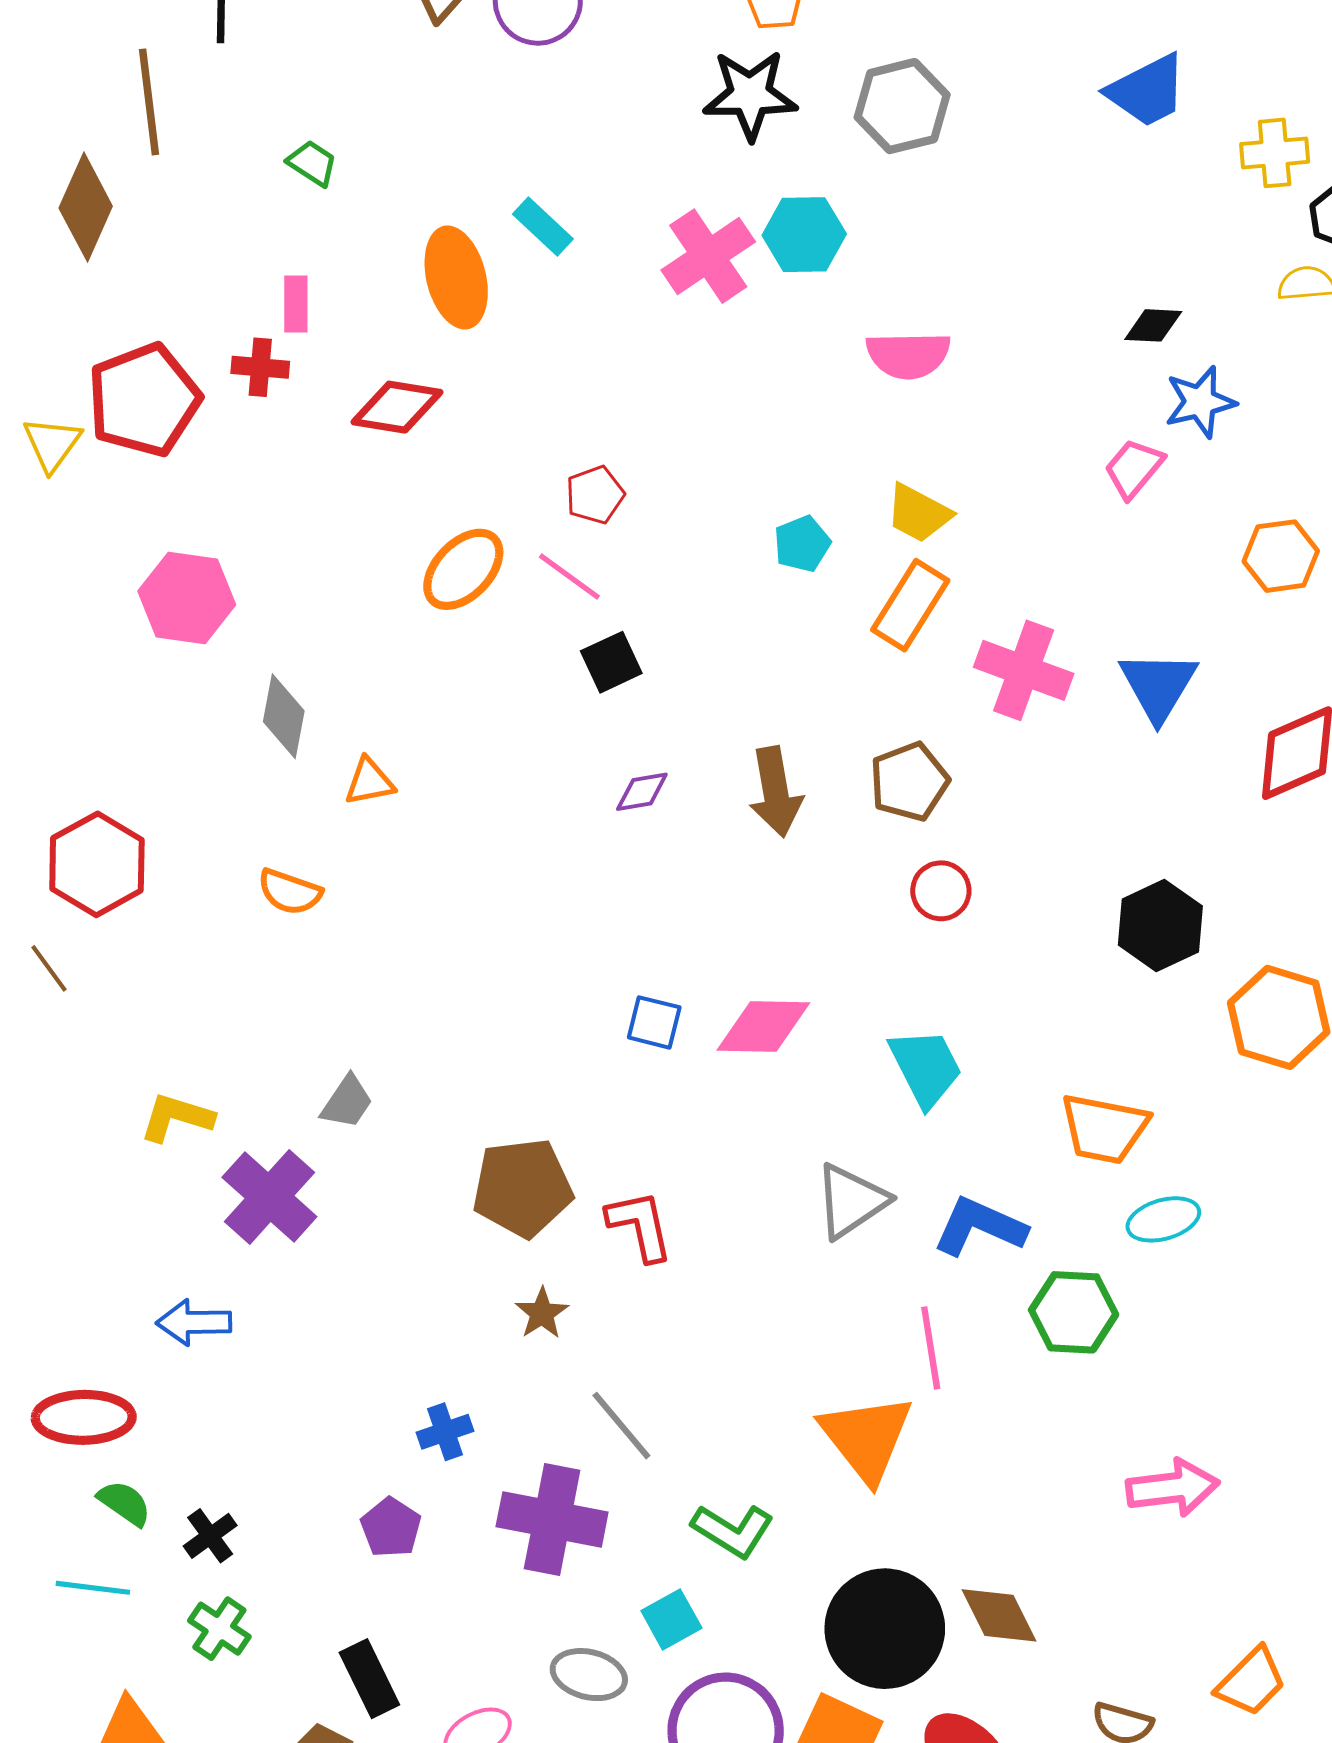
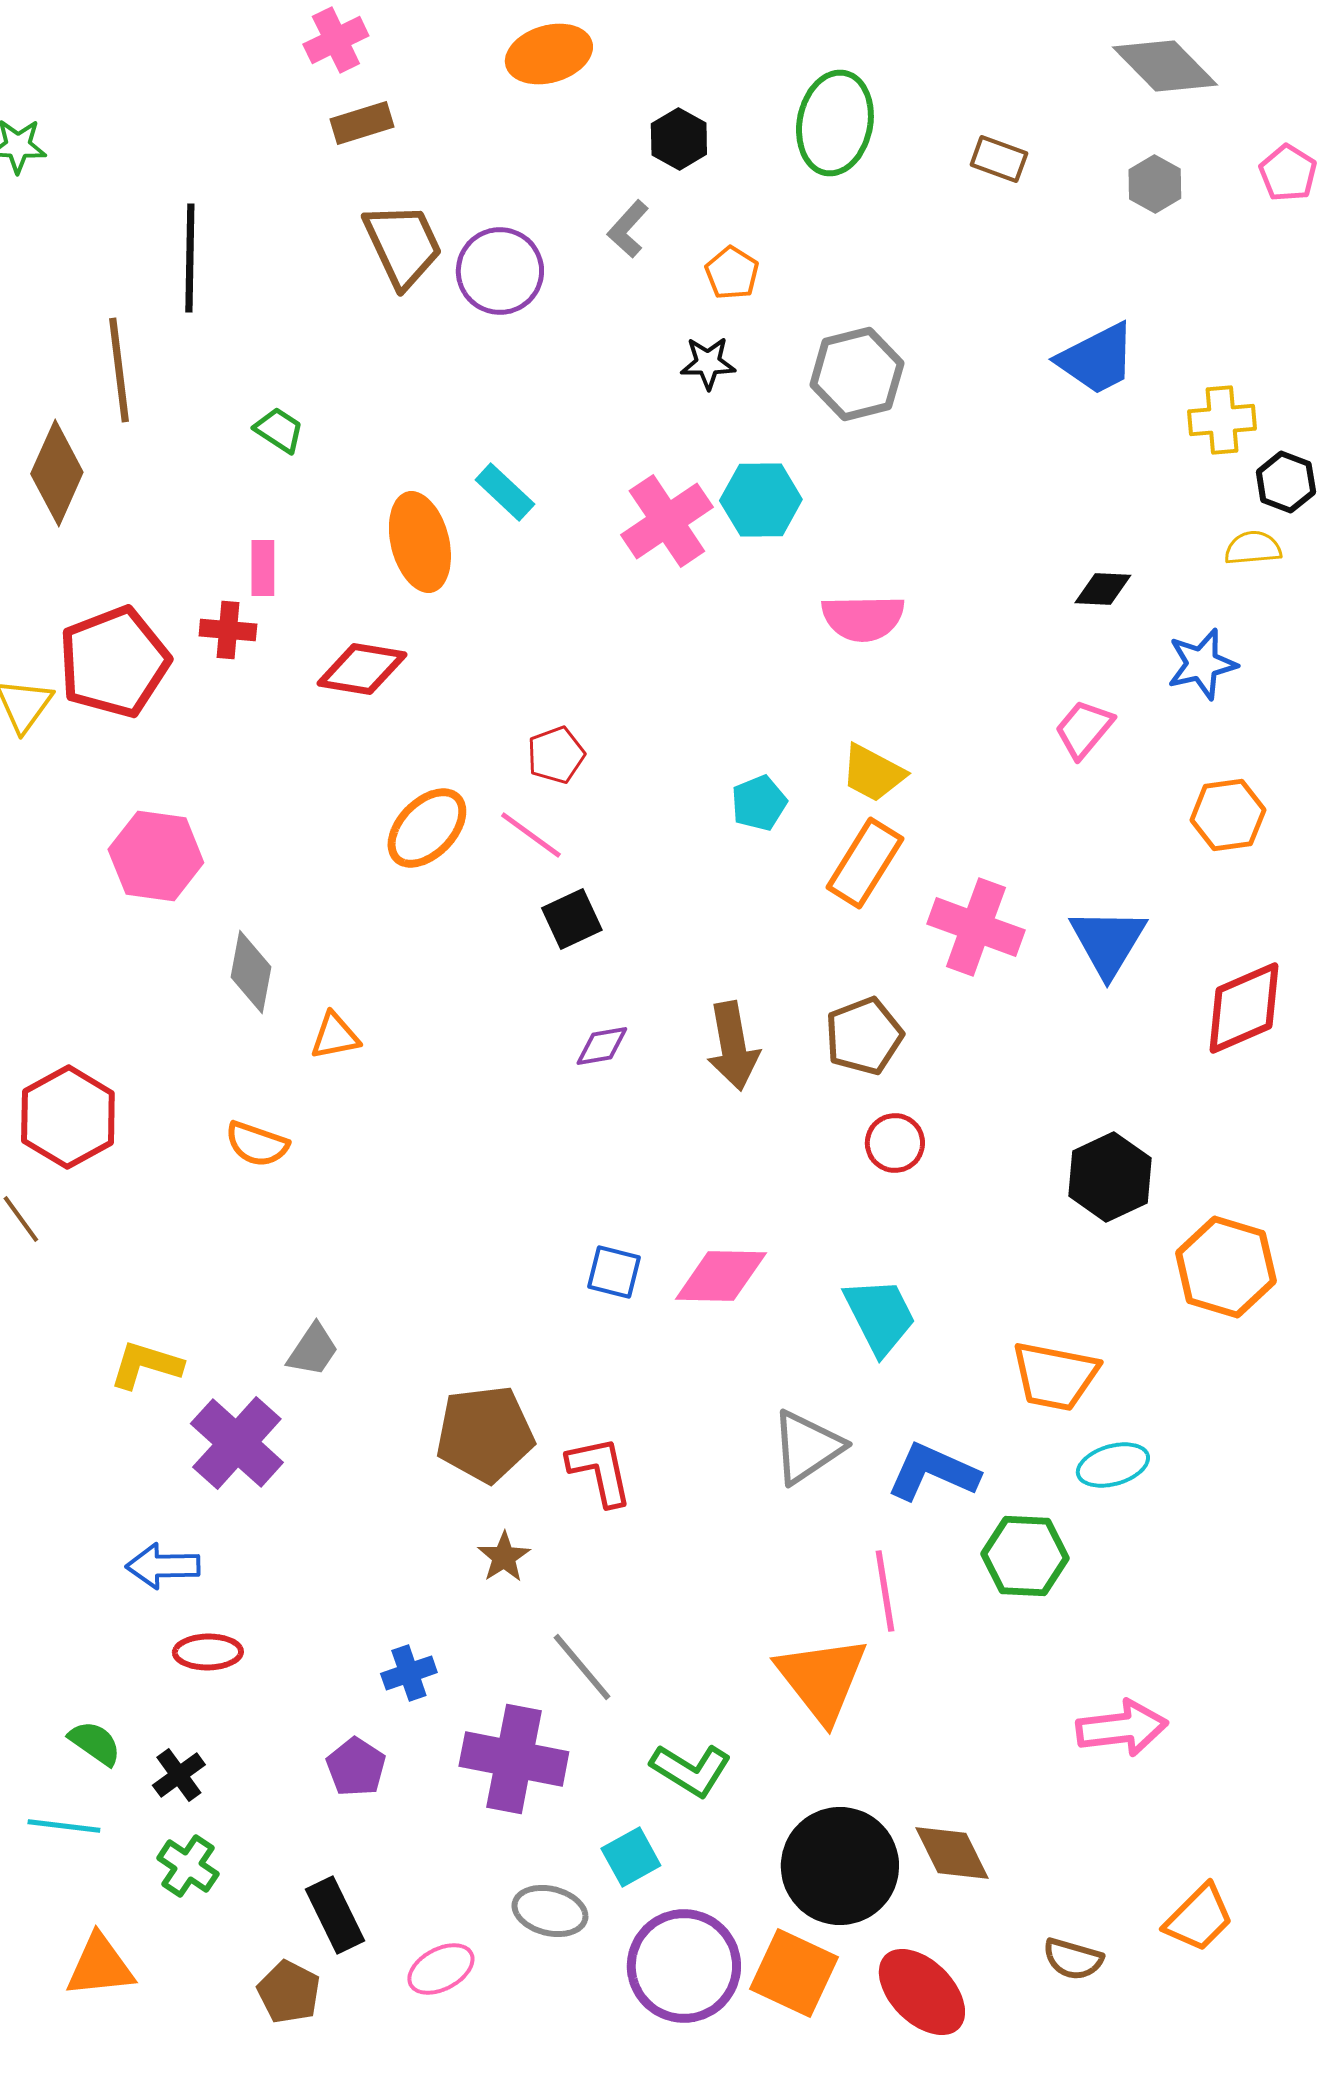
black star: (750, 95) -> (708, 363), size x0.6
blue star: (1200, 402) -> (1202, 664), moved
red ellipse: (84, 1417) -> (208, 1652), moved, size x0.7

